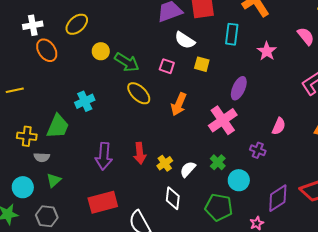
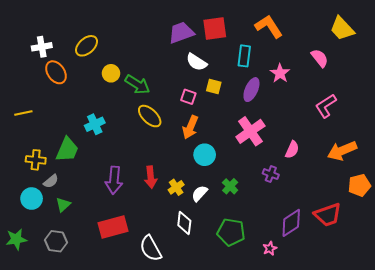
pink square: (167, 66) -> (188, 97), moved
purple ellipse: (239, 88) -> (251, 90), moved
pink cross: (223, 120) -> (250, 131), moved
gray semicircle: (42, 157) -> (51, 181), turned -42
cyan circle: (239, 180) -> (205, 155), moved
cyan circle: (23, 187) -> (32, 199), moved

